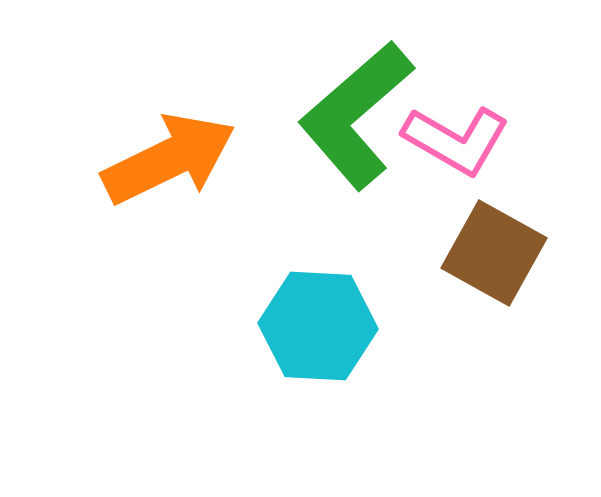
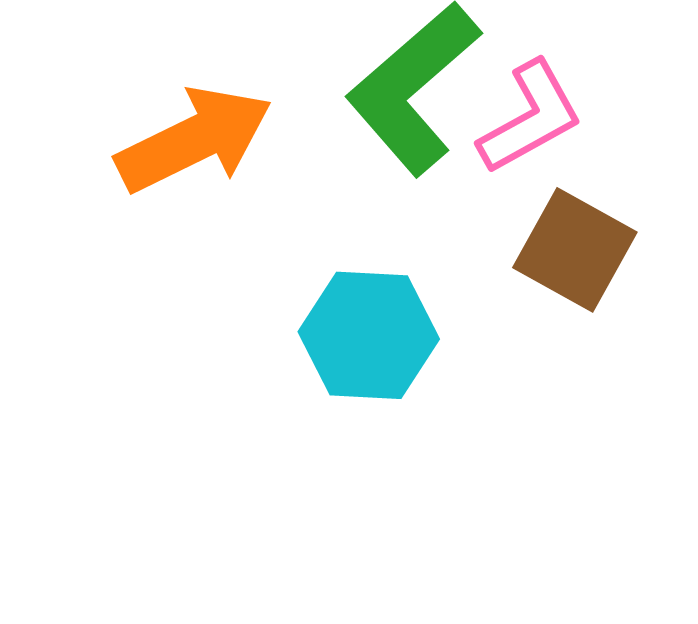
pink L-shape: (456, 140) -> (530, 117), turned -59

